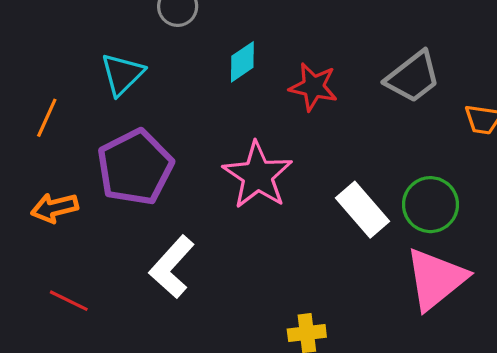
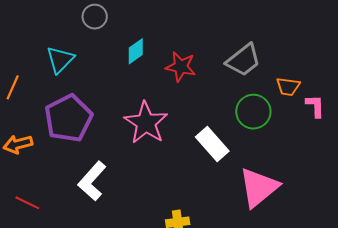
green circle: (430, 205) -> (253, 112), moved

